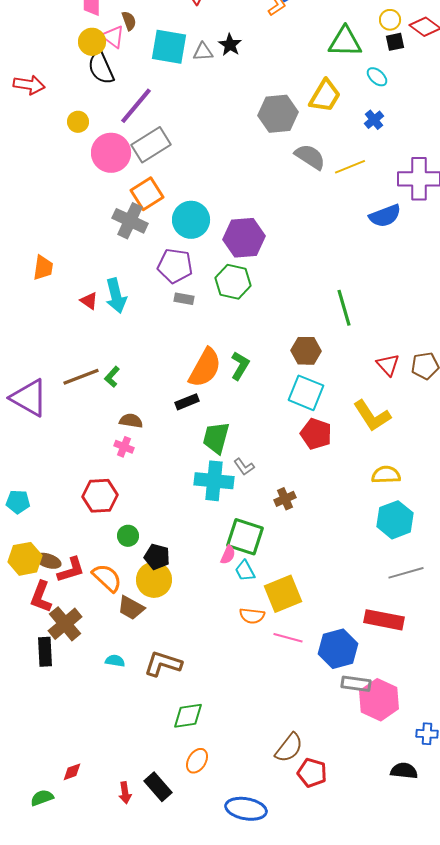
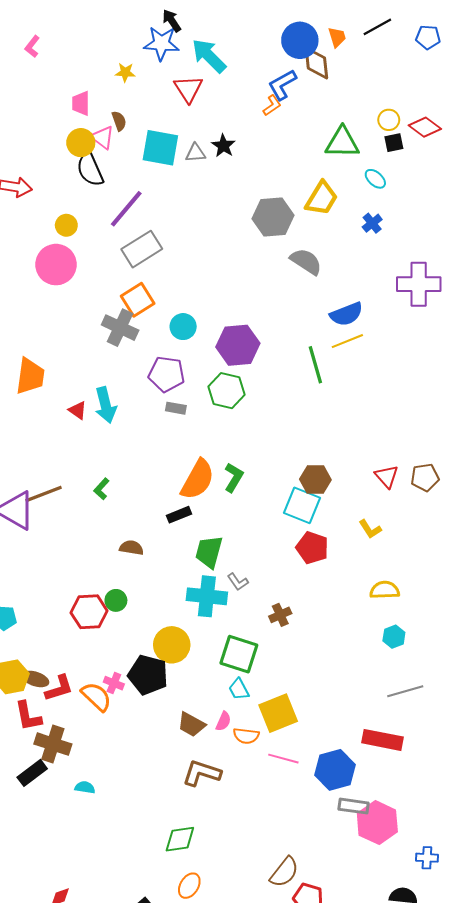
pink circle: (111, 153) -> (56, 265), moved
yellow line: (350, 167) -> (347, 341), moved
blue semicircle: (385, 216) -> (346, 314), moved
cyan circle: (191, 220) -> (183, 327), size x0.7
orange trapezoid: (43, 268) -> (30, 376), size x1.4
green line: (344, 308) -> (315, 365), moved
brown hexagon: (306, 351) -> (315, 479), moved
brown line: (81, 377) -> (44, 494), moved
yellow L-shape: (372, 416) -> (370, 529), size x0.6
brown semicircle: (131, 421) -> (131, 548), moved
pink cross: (124, 447) -> (114, 683), moved
cyan hexagon: (395, 520) -> (394, 637), size x0.6
green circle: (128, 536) -> (116, 600), moved
pink semicircle: (228, 555) -> (223, 721), moved
black pentagon: (157, 557) -> (148, 675), size x1.5
yellow circle: (154, 580) -> (172, 645), moved
red L-shape: (41, 597) -> (28, 716), turned -32
brown trapezoid: (131, 608) -> (191, 724), moved
brown cross: (65, 624) -> (53, 744), turned -32
black rectangle: (45, 652) -> (32, 773), turned 56
cyan semicircle: (115, 661) -> (85, 787), moved
brown L-shape: (163, 664) -> (202, 773), moved

